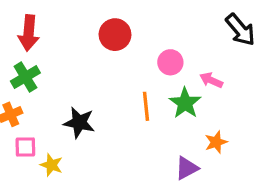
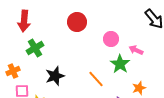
green cross: (25, 77) -> (35, 48), moved
orange line: (146, 106) -> (96, 79), moved, turned -36
black star: (79, 123) -> (55, 76), turned -30

